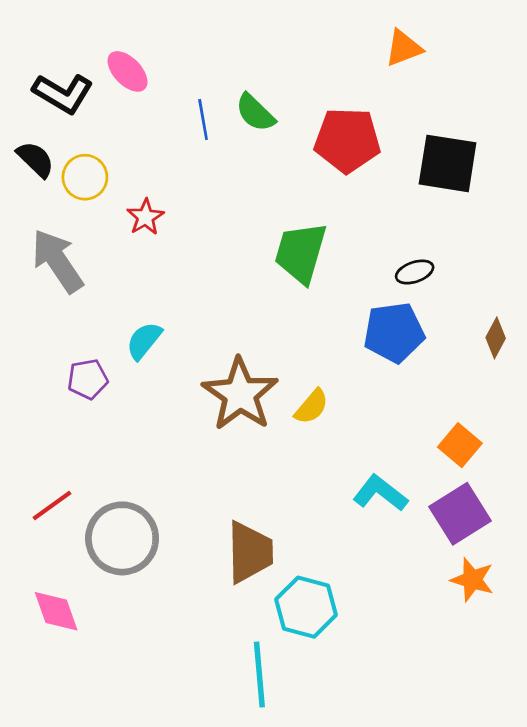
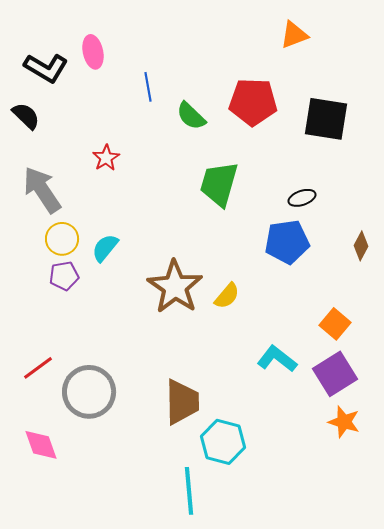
pink ellipse: (128, 71) -> (93, 52), turned 32
green semicircle: (255, 113) -> (191, 116), moved
yellow circle: (85, 177) -> (62, 239), moved

